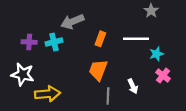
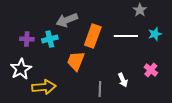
orange rectangle: (100, 39) -> (93, 36), size x1.6
cyan star: (156, 54) -> (155, 34), moved
orange trapezoid: (98, 70) -> (76, 61), moved
white star: (23, 74) -> (21, 69), turned 30

